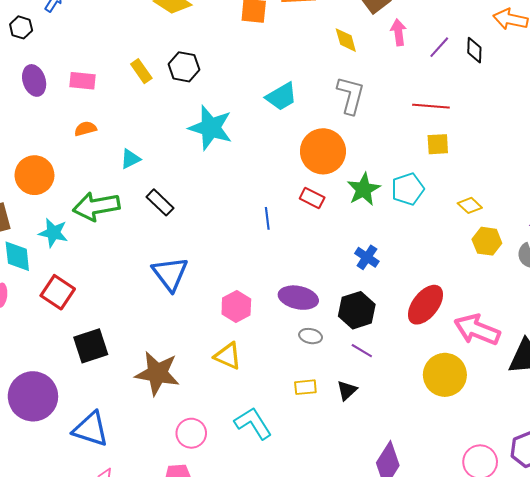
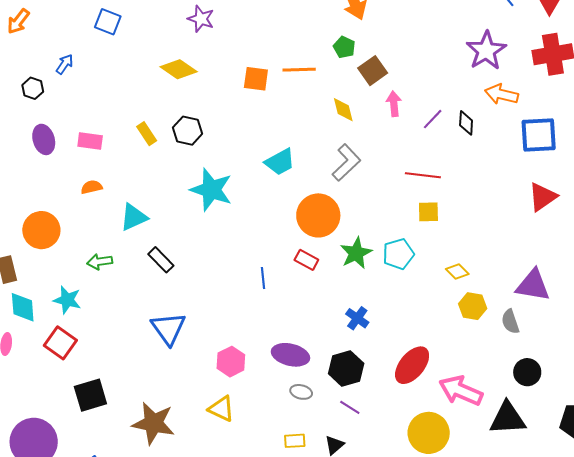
gray L-shape: (351, 95) -> (346, 163), turned 30
cyan triangle: (130, 159) -> (134, 217), size x1.4
green arrow: (96, 206) -> (100, 262), size x0.6
cyan star: (53, 233) -> (67, 300), moved

